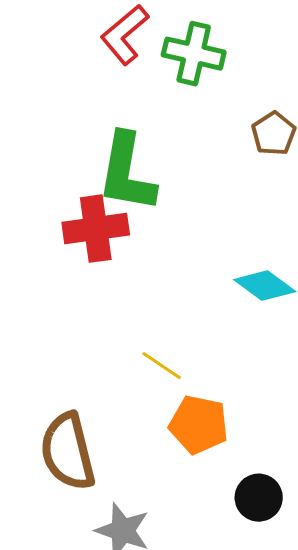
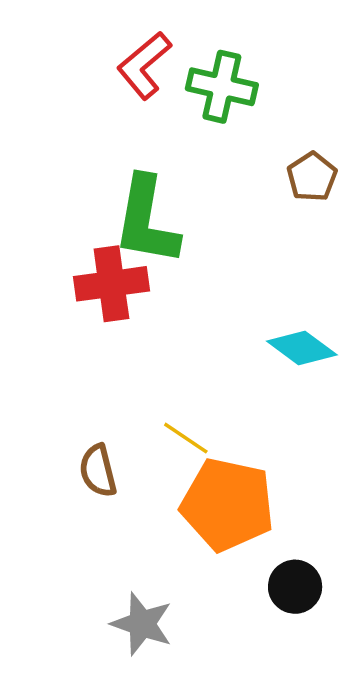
orange pentagon: (199, 425) -> (227, 504), size x1.4
brown semicircle: (68, 452) -> (98, 471), moved, size x0.6

